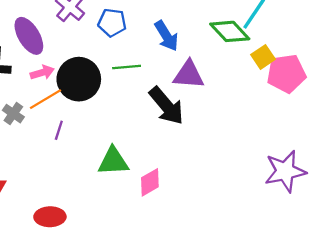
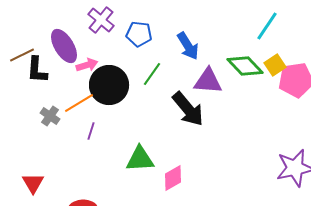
green diamond: (230, 31) -> (245, 66), moved
green line: (127, 67) -> (152, 74), turned -50
pink arrow: (42, 72) -> (87, 65), moved

